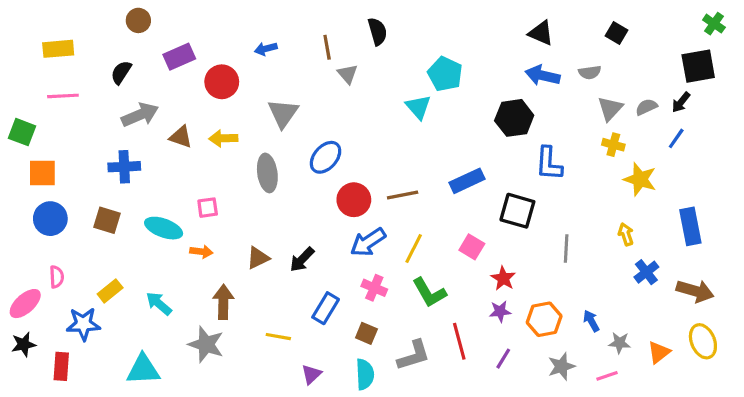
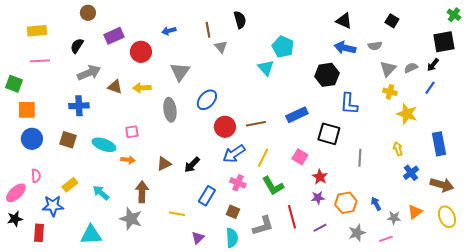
orange triangle: (659, 352) -> (415, 212), moved
purple line: (503, 359) -> (320, 228), turned 32

